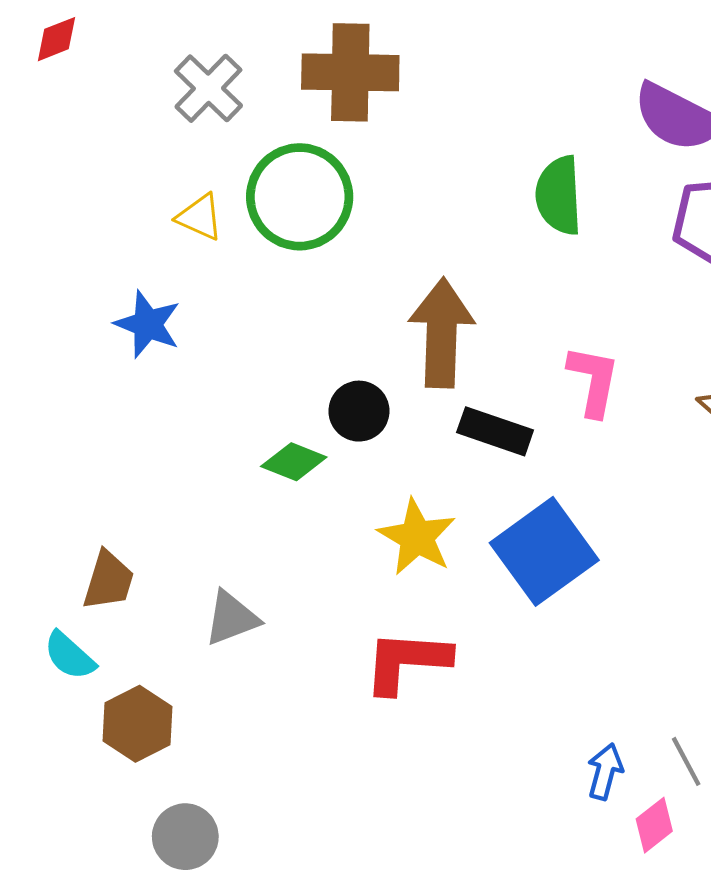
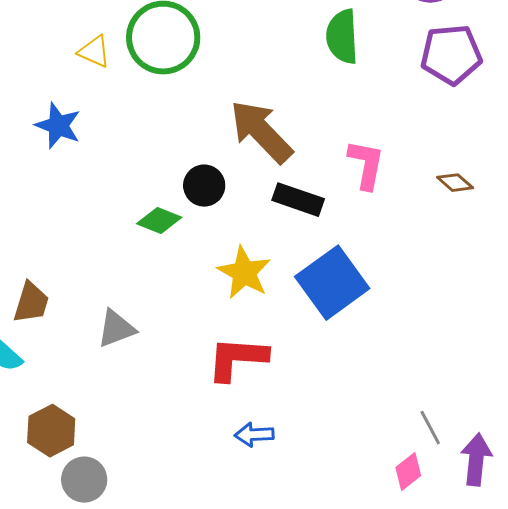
brown arrow: (441, 333) -> (261, 132), turned -46
brown hexagon: (138, 724) -> (51, 431), moved
blue arrow: (605, 772) -> (254, 435), moved, turned -108

